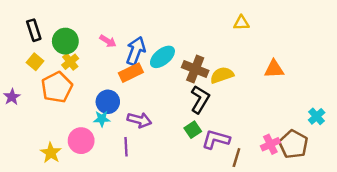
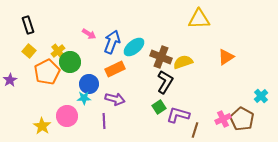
yellow triangle: (241, 23) -> (199, 19), size x1.6
green circle: (65, 41) -> (70, 62), moved
orange triangle: (274, 69) -> (226, 57), turned -30
orange rectangle: (131, 73) -> (115, 69), moved

